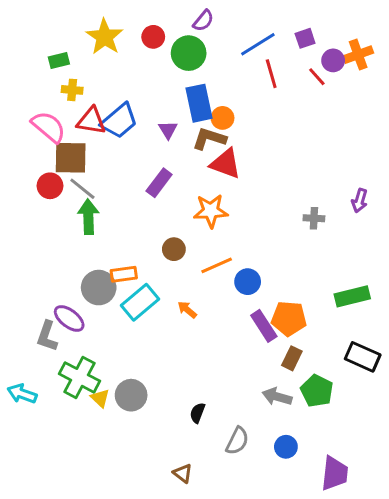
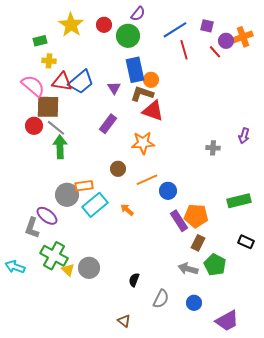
purple square: (305, 38) -> (207, 26), turned 32
black rectangle: (363, 357) -> (246, 242), size x0.7
purple trapezoid: (335, 473) -> (227, 321), turned 55

